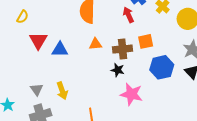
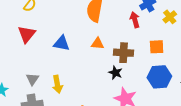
red triangle: (38, 41) -> (27, 34), moved
orange square: (146, 41) -> (157, 47), moved

